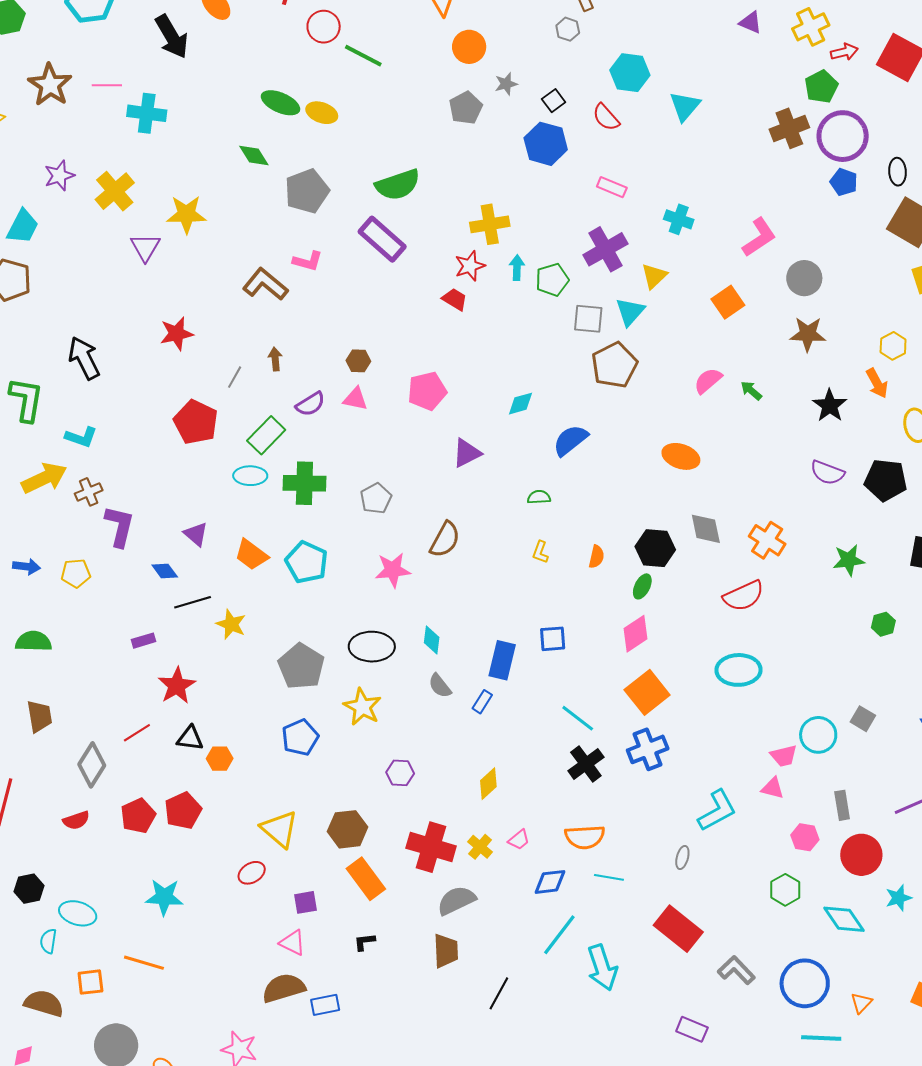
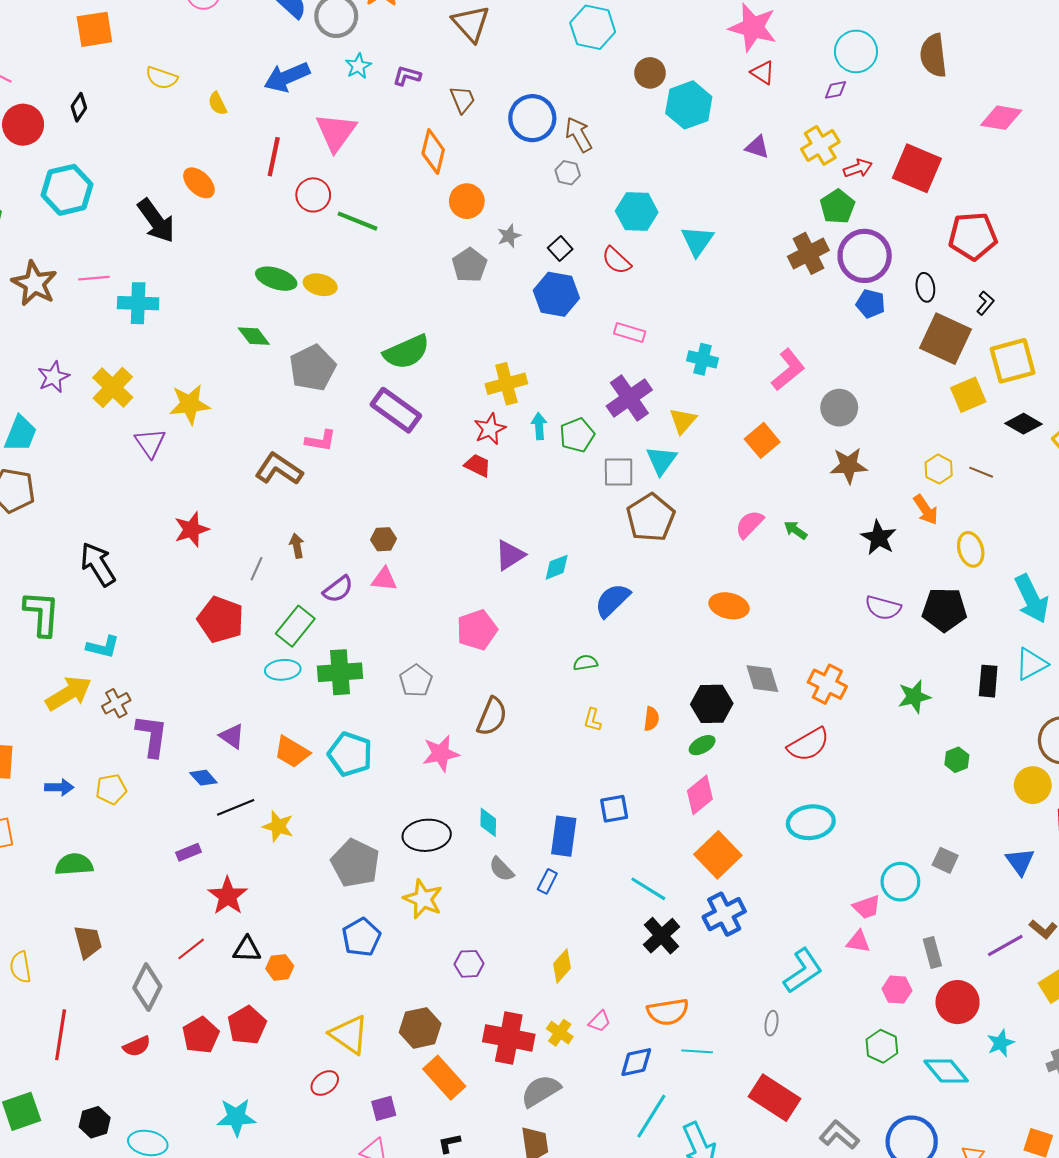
pink pentagon: (427, 391) -> (477, 630), moved
purple triangle: (467, 453) -> (510, 555), moved
green ellipse: (642, 586) -> (702, 745), turned 40

